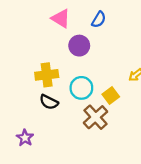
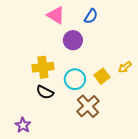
yellow square: (111, 96) -> (102, 76), moved

